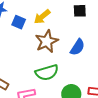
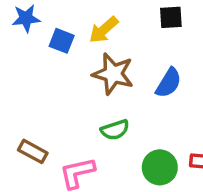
brown star: (47, 41) -> (113, 74), turned -30
green semicircle: (47, 72) -> (115, 130), size x0.7

